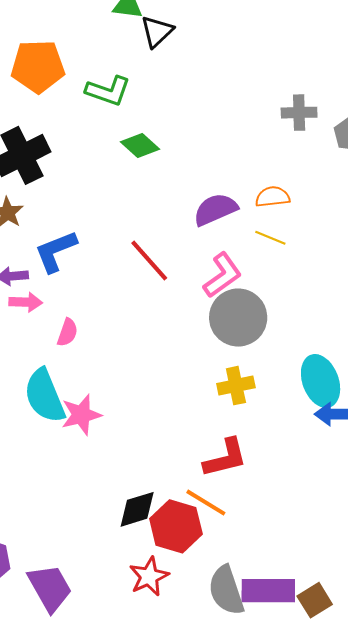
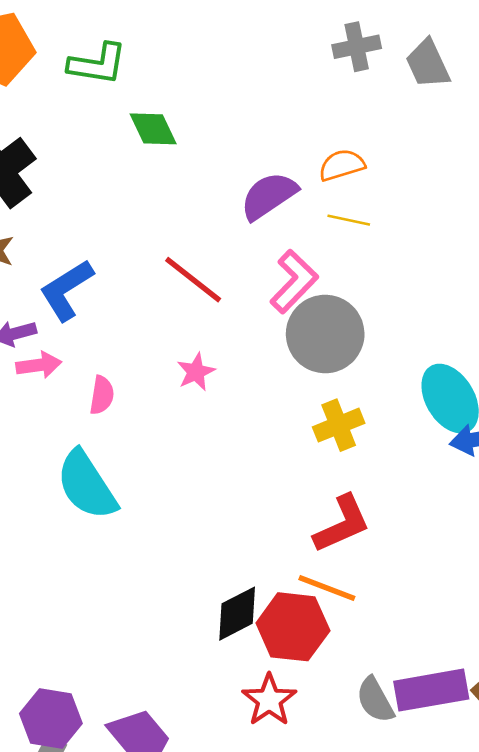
green diamond: (140, 145) -> (153, 129), turned 33
pink star: (81, 415) -> (196, 372), moved, size x0.7
gray semicircle: (226, 590) -> (375, 700), size x0.7

